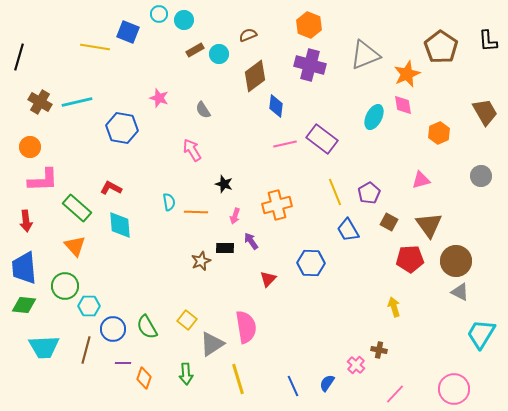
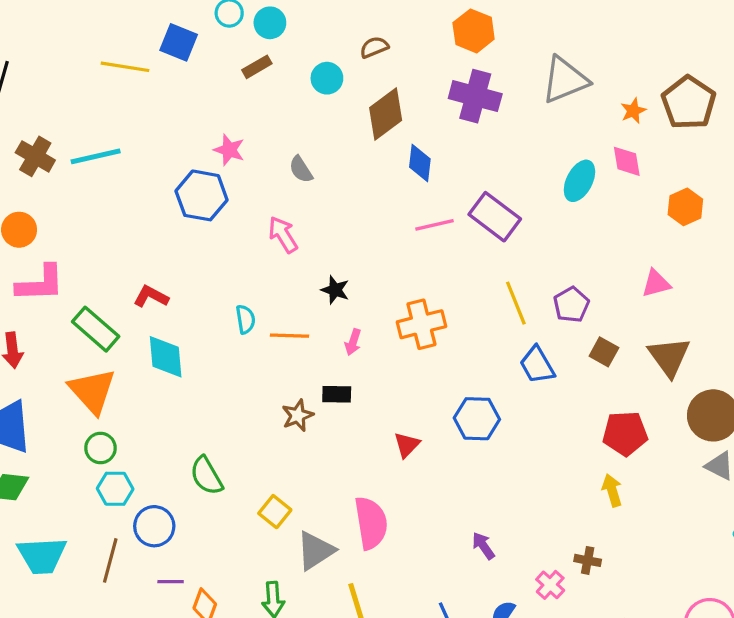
brown pentagon: (441, 47) -> (689, 103), moved
brown rectangle: (195, 50) -> (257, 67), moved
orange star: (407, 74) -> (633, 111), size x0.6
blue hexagon: (122, 128) -> (202, 195), moved
purple arrow: (251, 241) -> (483, 546), moved
orange triangle: (75, 246) -> (92, 391), size x1.4
red pentagon: (410, 259) -> (625, 433), moved
green circle: (65, 286) -> (100, 448), moved, size x0.7
green semicircle: (147, 327) -> (206, 476), moved

